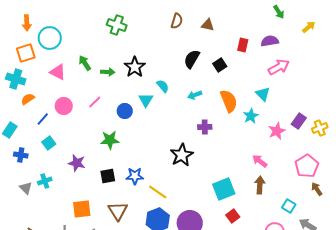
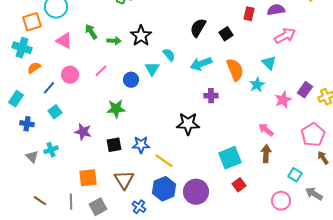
cyan arrow: (195, 95) -> (201, 64), size x1.5
black star: (182, 155) -> (188, 124), turned 30

